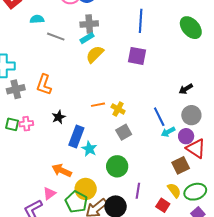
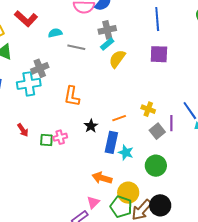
gray cross: (16, 89) -> (40, 68), moved
orange line: (98, 105) -> (119, 118), moved
purple line: (138, 191) -> (171, 123), moved

